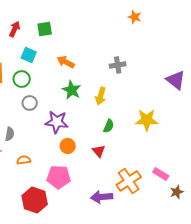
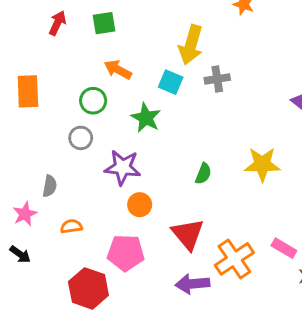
cyan square: (29, 55) -> (171, 82), moved
orange arrow: (66, 62) -> (118, 70), moved
green circle: (22, 79) -> (93, 101), moved
yellow arrow: (101, 96) -> (191, 45), moved, size x1.4
red triangle: (99, 151) -> (188, 234), moved, size x1.6

